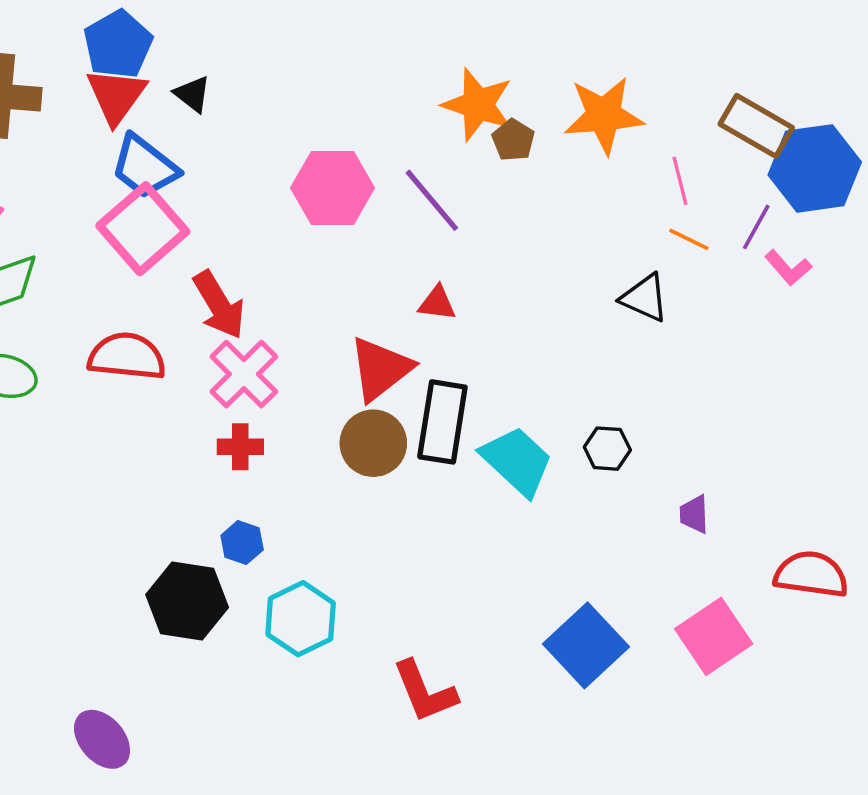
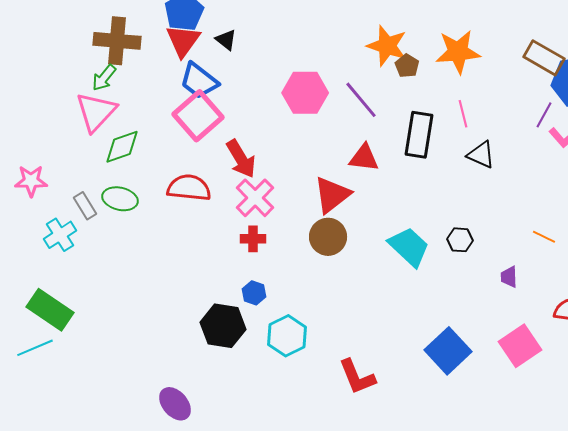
pink line: (680, 181) -> (463, 114), moved
orange line: (689, 239) -> (544, 237), moved
red triangle: (437, 303) -> (364, 158), size x1.4
black rectangle: (442, 422) -> (419, 135), moved

